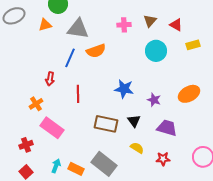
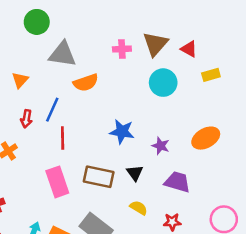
brown triangle: (150, 21) -> (155, 44), size x1.5
orange triangle: (45, 25) -> (20, 80), moved, turned -32
blue line: (70, 58) -> (52, 110), moved
pink rectangle: (52, 128) -> (57, 182), moved, turned 35

